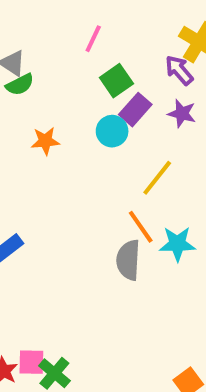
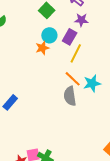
purple rectangle: (135, 110) -> (70, 37), moved
orange star: (45, 141) -> (42, 48), moved

